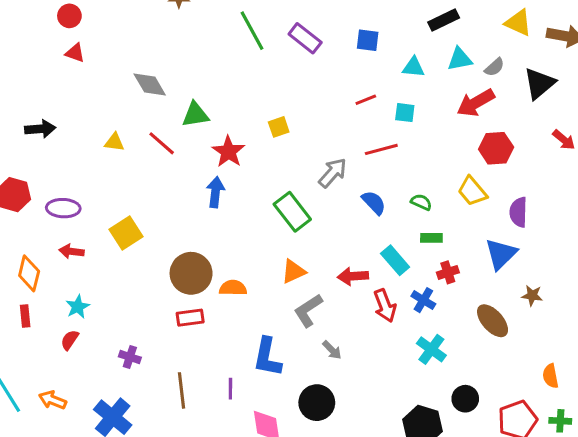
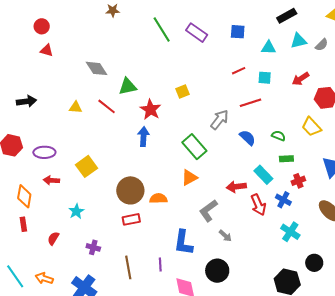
red arrow: (476, 103) -> (301, 79), moved, size x0.7
orange triangle: (294, 271) -> (189, 178), moved
cyan star: (78, 307) -> (76, 211), moved

